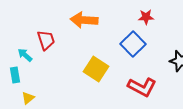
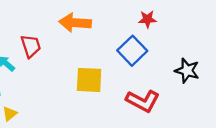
yellow square: (96, 69) -> (89, 80), turned -30

